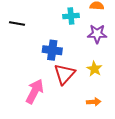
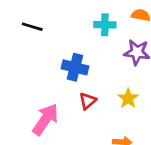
red triangle: (64, 74) -> (88, 101), size x0.6

